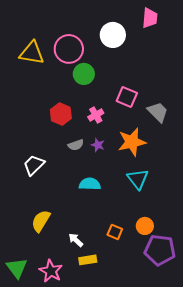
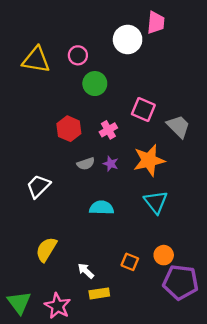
pink trapezoid: (150, 18) -> (156, 23), moved
pink circle: (69, 49) -> (78, 55), size x0.6

